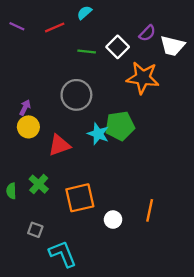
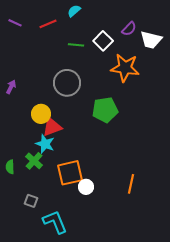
purple arrow: (25, 107) -> (11, 87), moved
yellow circle: (28, 127) -> (41, 114), moved
cyan star: (98, 134) -> (45, 144), moved
white circle: (113, 220) -> (86, 187), moved

